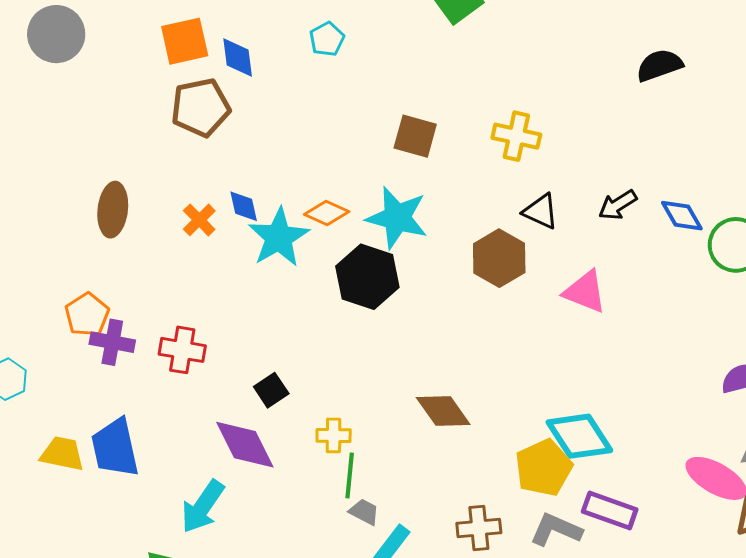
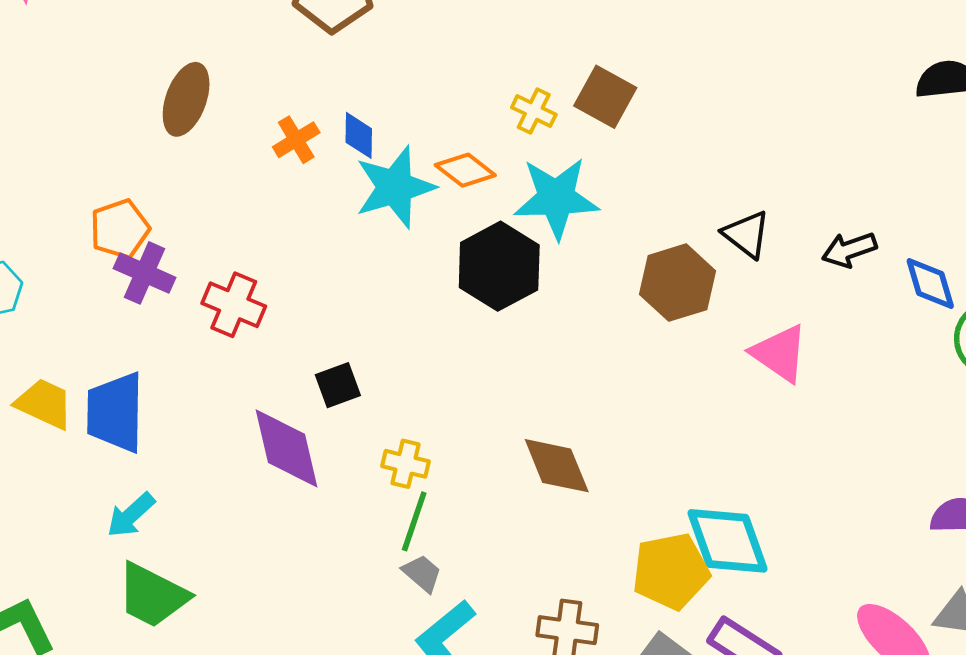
yellow cross: (516, 136) -> (534, 111), moved, size x0.7
cyan star: (397, 218) -> (556, 198), turned -30
cyan arrow: (203, 507) -> (131, 515), moved, size x0.7

